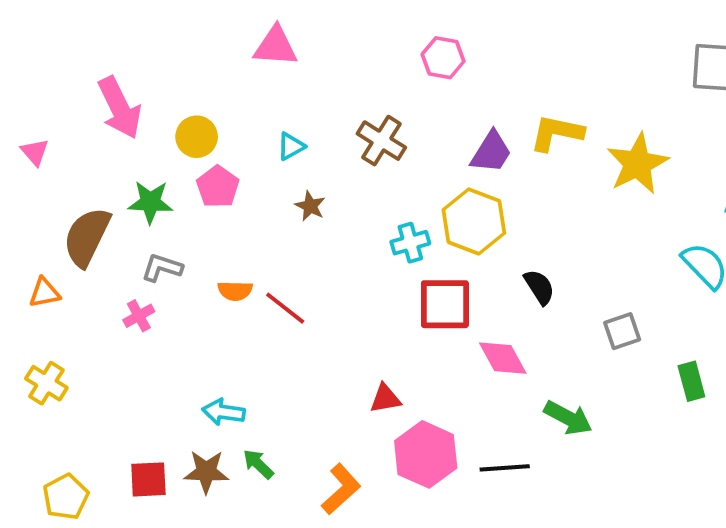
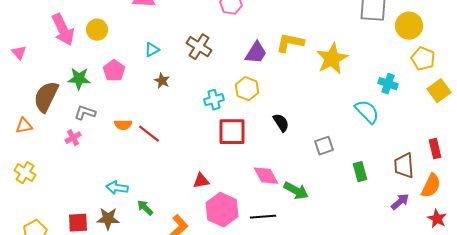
yellow circle: (197, 137) -> (97, 30), moved
yellow hexagon: (474, 221) -> (247, 89), size x0.7
pink diamond: (503, 358) -> (266, 176), moved
green arrow: (258, 464) -> (145, 208), moved

